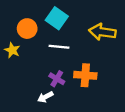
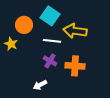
yellow arrow: (102, 32) -> (75, 31), moved
purple cross: (57, 79) -> (50, 61), moved

